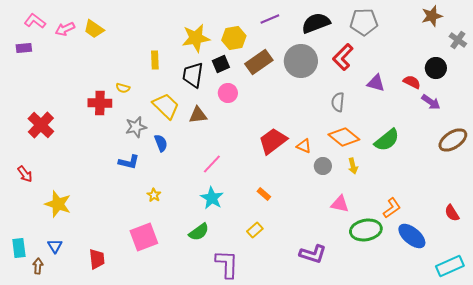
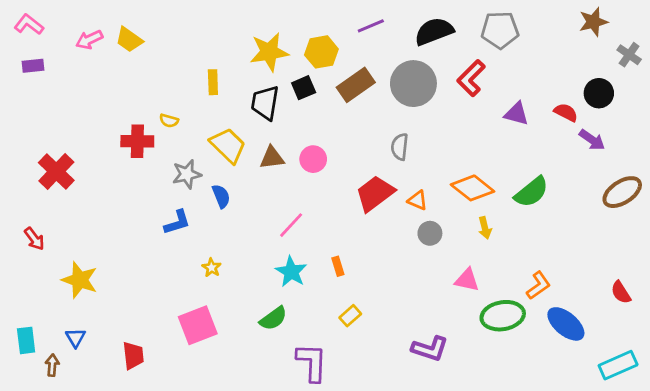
pink L-shape: (35, 21) -> (29, 24), moved
pink circle: (228, 93) -> (313, 159), moved
gray semicircle: (338, 102) -> (400, 147), moved
blue L-shape: (129, 162) -> (177, 222), turned -30
gray circle: (323, 166) -> (430, 233), moved
orange rectangle: (264, 194) -> (338, 266), moved, turned 32

